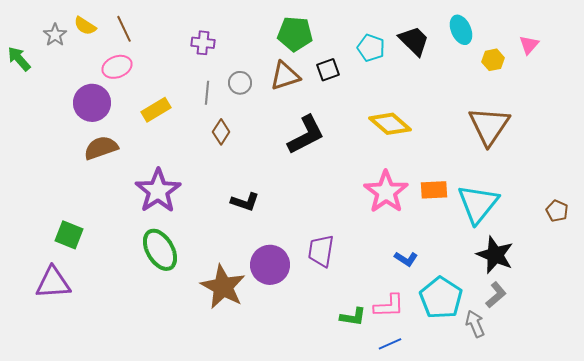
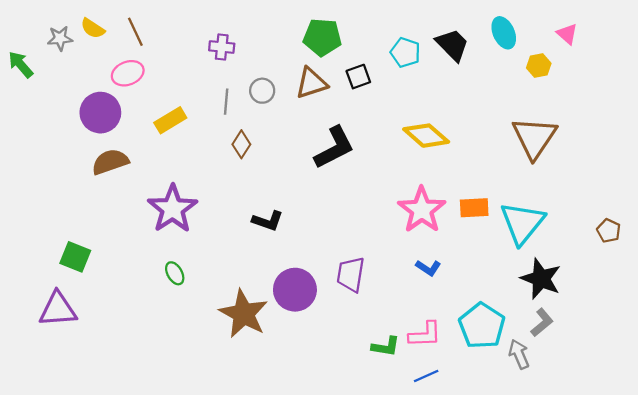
gray star: (55, 35) -> (60, 38), turned 30
pink triangle: (529, 45) -> (567, 34), moved, turned -30
green ellipse: (160, 250) -> (175, 273), size x0.5
blue L-shape: (406, 259) -> (428, 268), moved

